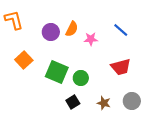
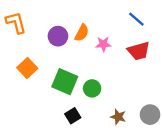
blue line: (121, 30) -> (136, 19), moved
red trapezoid: (121, 67) -> (139, 51), moved
black square: (73, 102) -> (73, 116), moved

